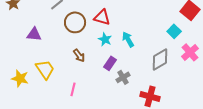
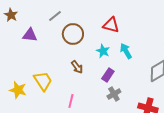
red triangle: (102, 17) -> (111, 25), moved
purple triangle: (34, 34) -> (30, 35), moved
gray cross: (123, 77) -> (114, 94), moved

